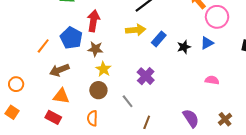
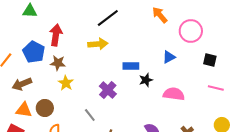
pink circle: (217, 17) -> (191, 31), moved
blue rectangle: (159, 39) -> (131, 66), moved, turned 49
black star: (184, 47) -> (146, 80), moved
pink semicircle: (212, 80) -> (174, 94), size x1.5
brown circle: (98, 90) -> (45, 108), moved

